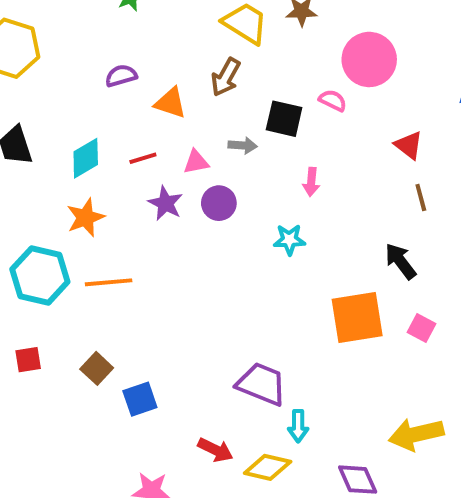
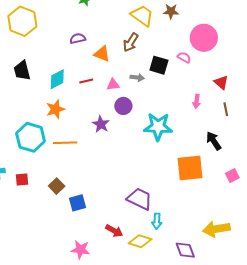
pink arrow: (311, 182) -> (197, 101), moved
purple star: (165, 203) -> (101, 124), moved
cyan star: (289, 240) -> (158, 127), size x1.8
pink square: (422, 328) -> (232, 176), moved, turned 32

